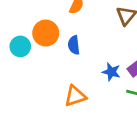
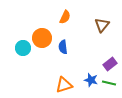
blue star: (111, 72) -> (91, 80), moved

